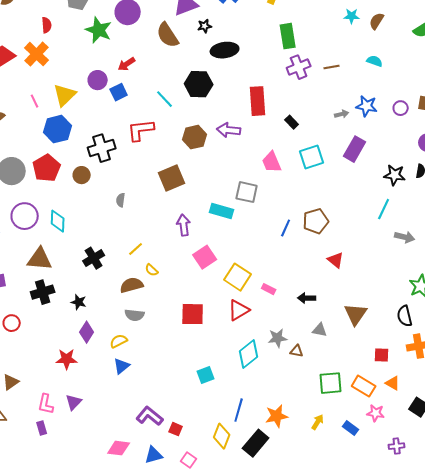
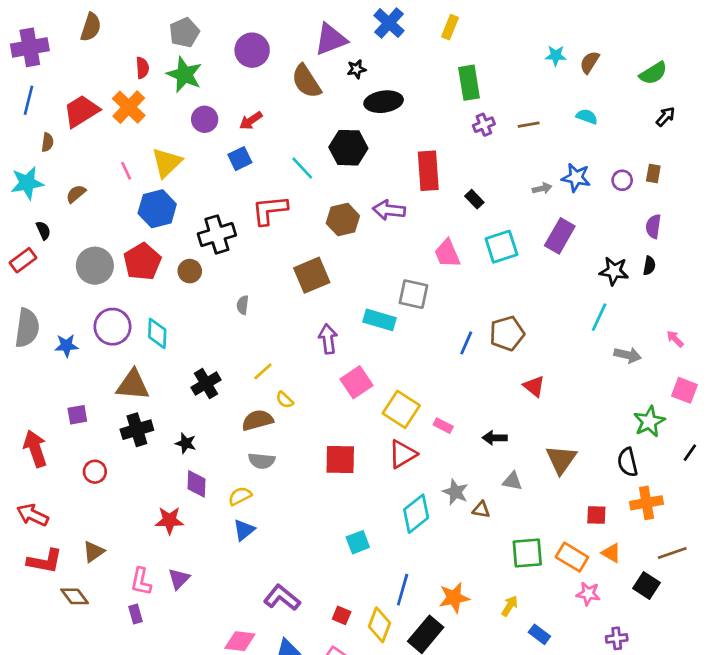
green star: (99, 30) -> (184, 75), moved
purple cross: (299, 67) -> (484, 125), size x0.7
purple circle: (98, 80) -> (205, 119), moved
purple diamond: (87, 332) -> (197, 484), turned -30
gray star: (278, 338) -> (455, 492), turned 30
blue rectangle: (351, 428) -> (539, 634), moved
red square: (176, 429) -> (342, 615), moved

